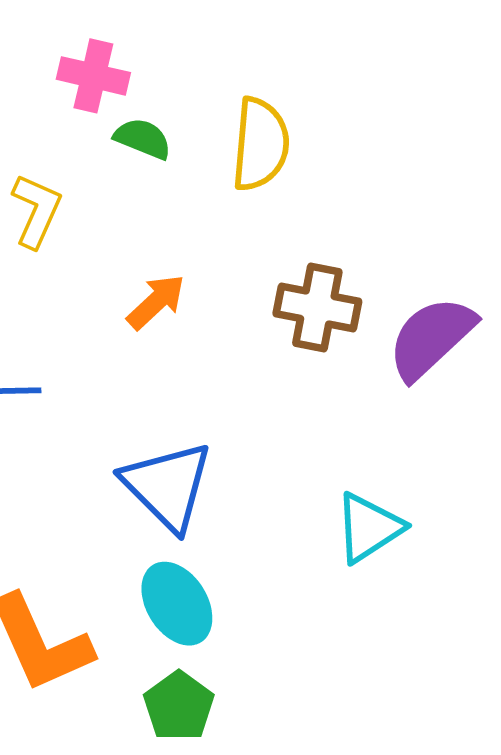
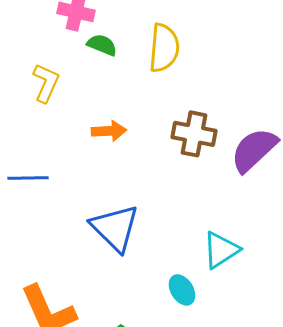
orange arrow: (156, 302) -> (109, 131), turned 40
cyan ellipse: (177, 604) -> (182, 290), moved, size x0.7

